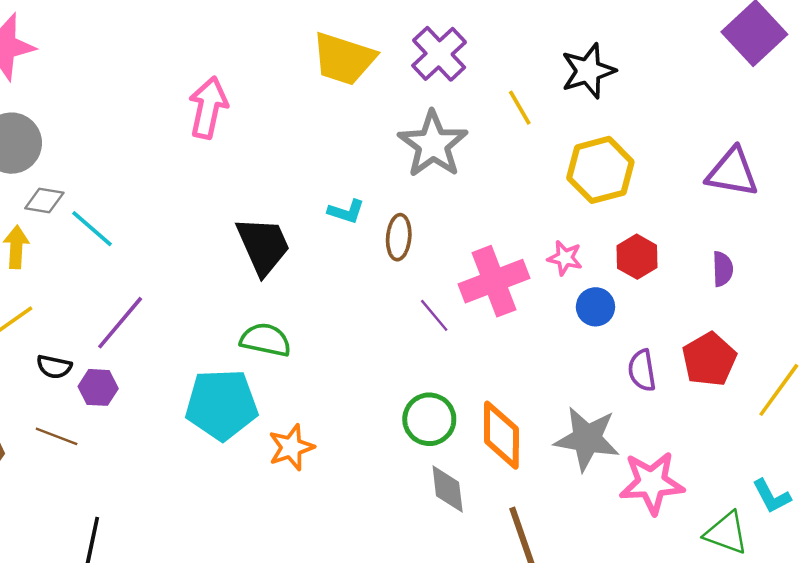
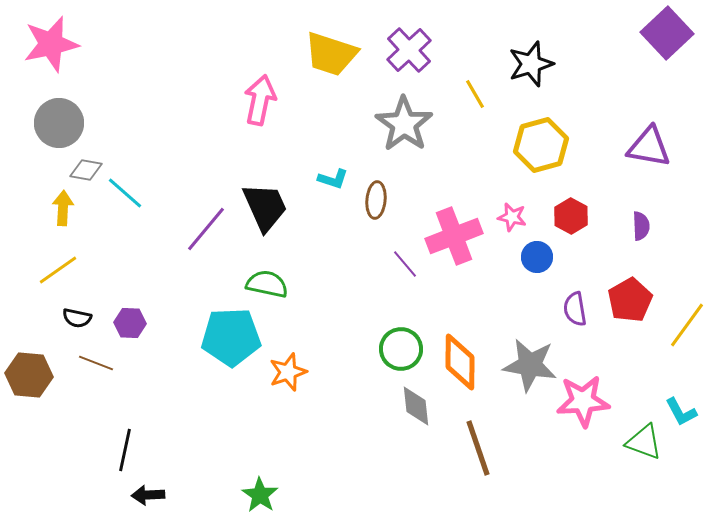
pink arrow: (208, 108) -> (260, 100), moved
purple line: (120, 323) -> (206, 229), moved
black semicircle: (54, 367) -> (77, 318), moved

